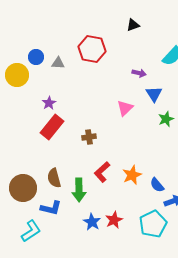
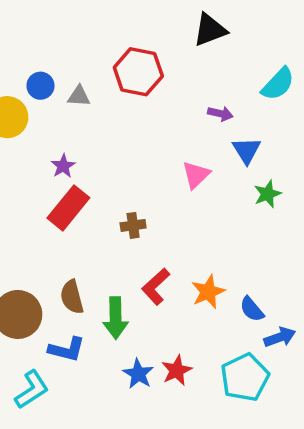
black triangle: (133, 25) -> (210, 30), size x1.5

